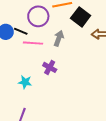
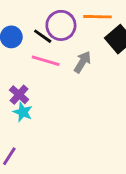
black line: (21, 31) -> (43, 36), moved
purple cross: (50, 67) -> (19, 95), moved

